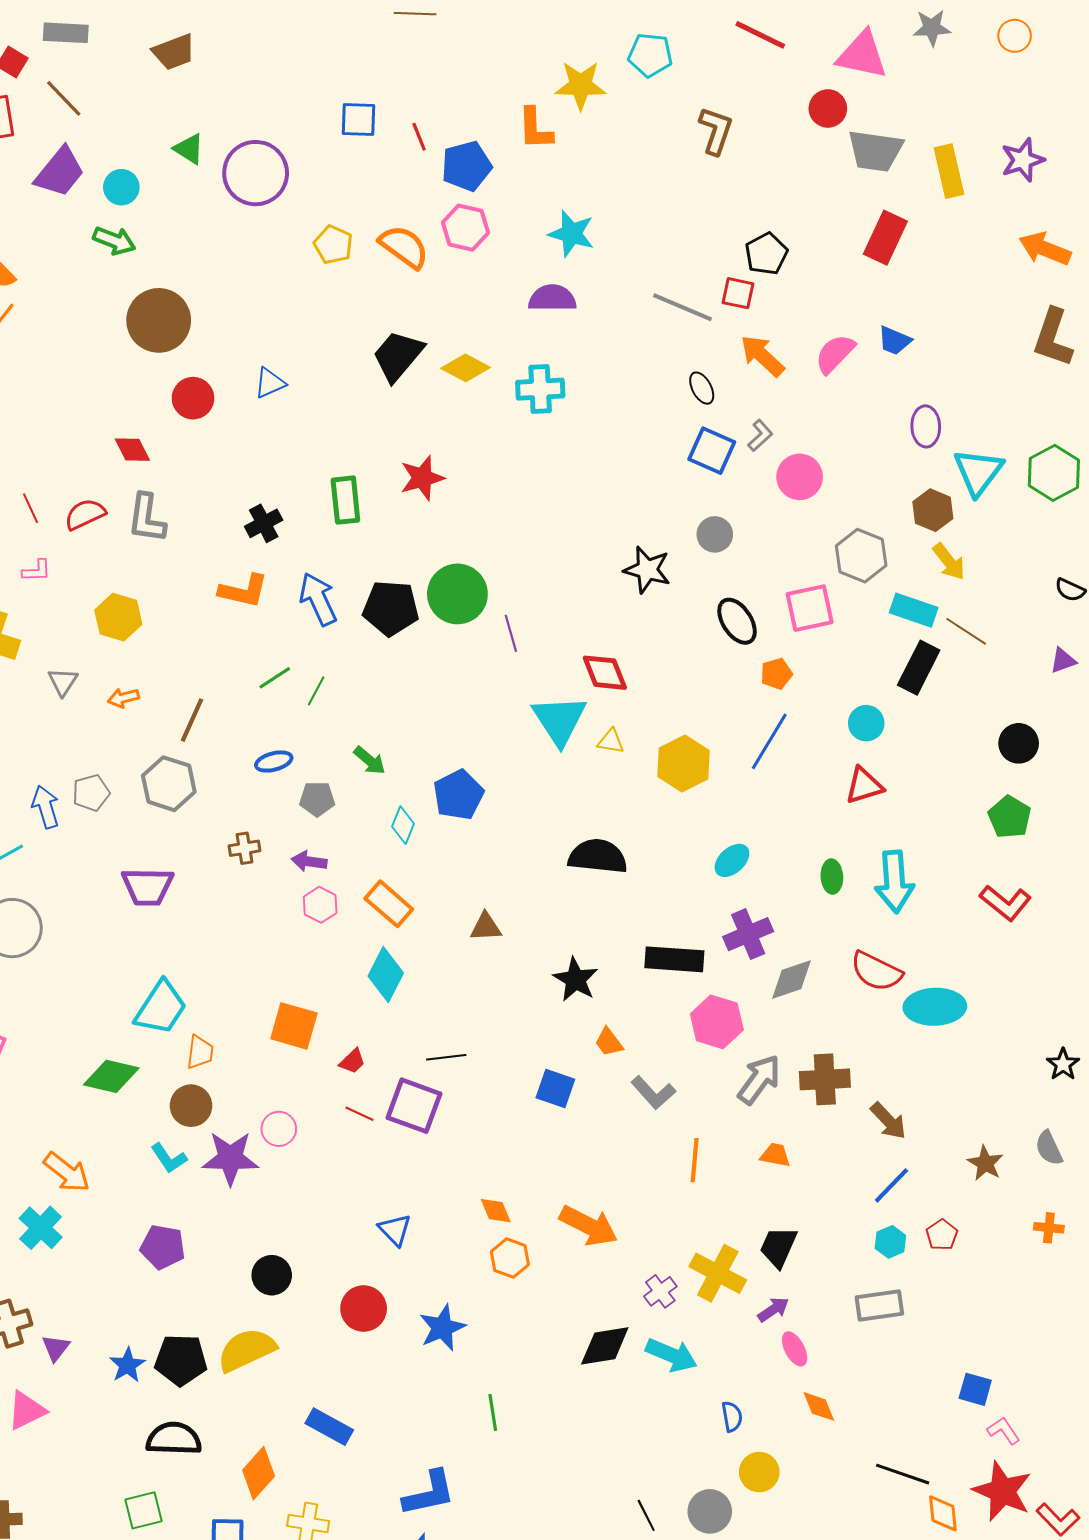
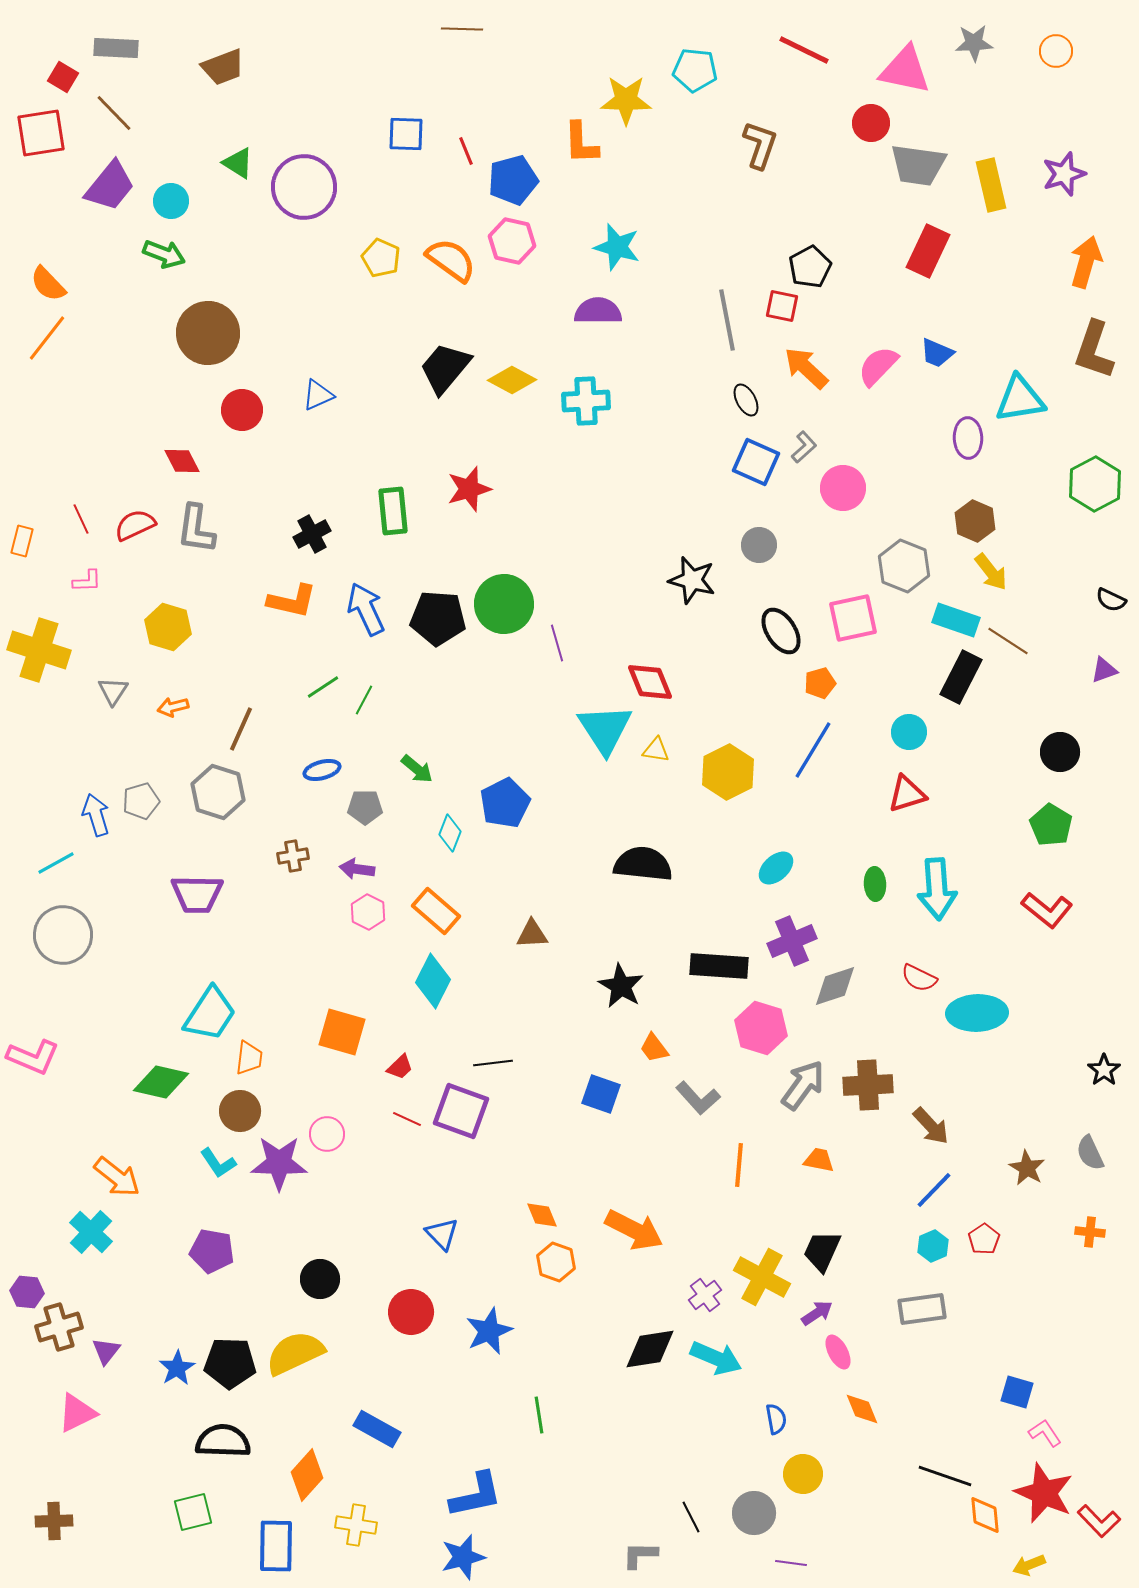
orange arrow: (1045, 249) -> (1086, 262), turned 84
gray line: (683, 307) -> (727, 320), turned 56
cyan triangle: (978, 472) -> (1020, 399), moved, turned 44
red semicircle: (876, 971) -> (919, 978), size x0.7

